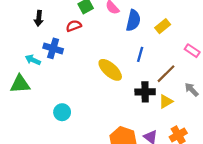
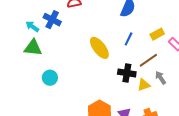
yellow rectangle: (163, 26) -> (157, 34), moved
green triangle: (20, 84) -> (33, 48), moved
gray arrow: (192, 90) -> (161, 78), moved

